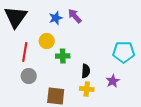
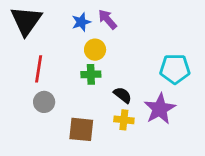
yellow circle: (47, 41) -> (95, 50), moved
black semicircle: (86, 71) -> (123, 95), turned -56
purple star: (113, 81) -> (160, 109), size x1.6

